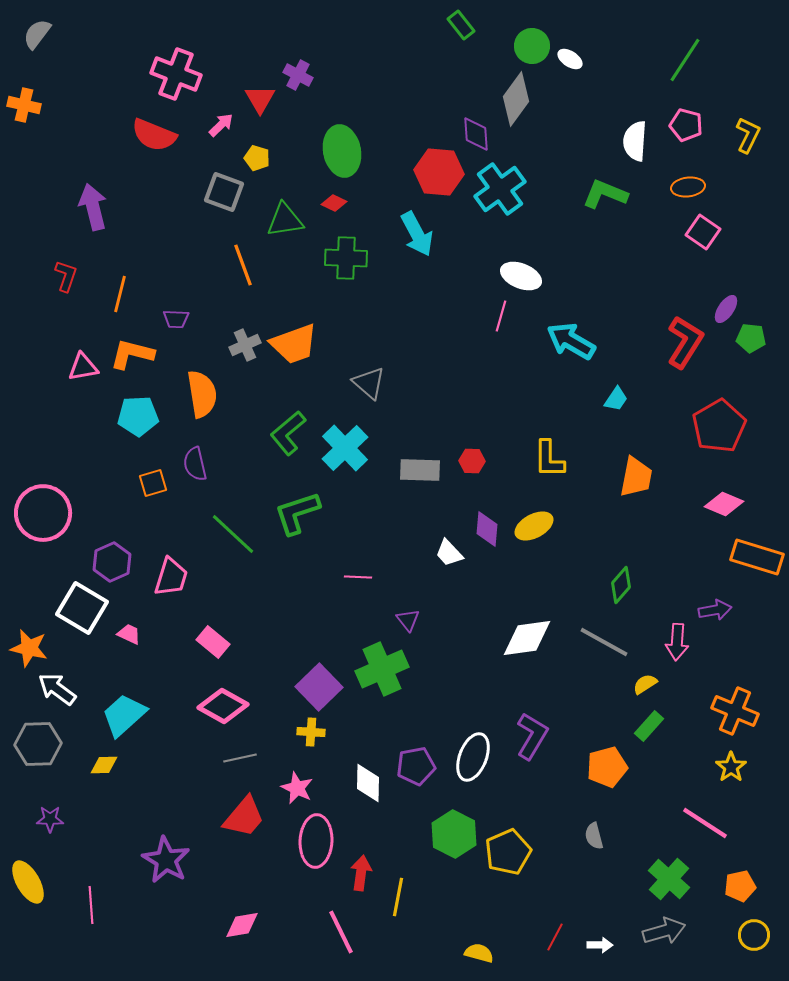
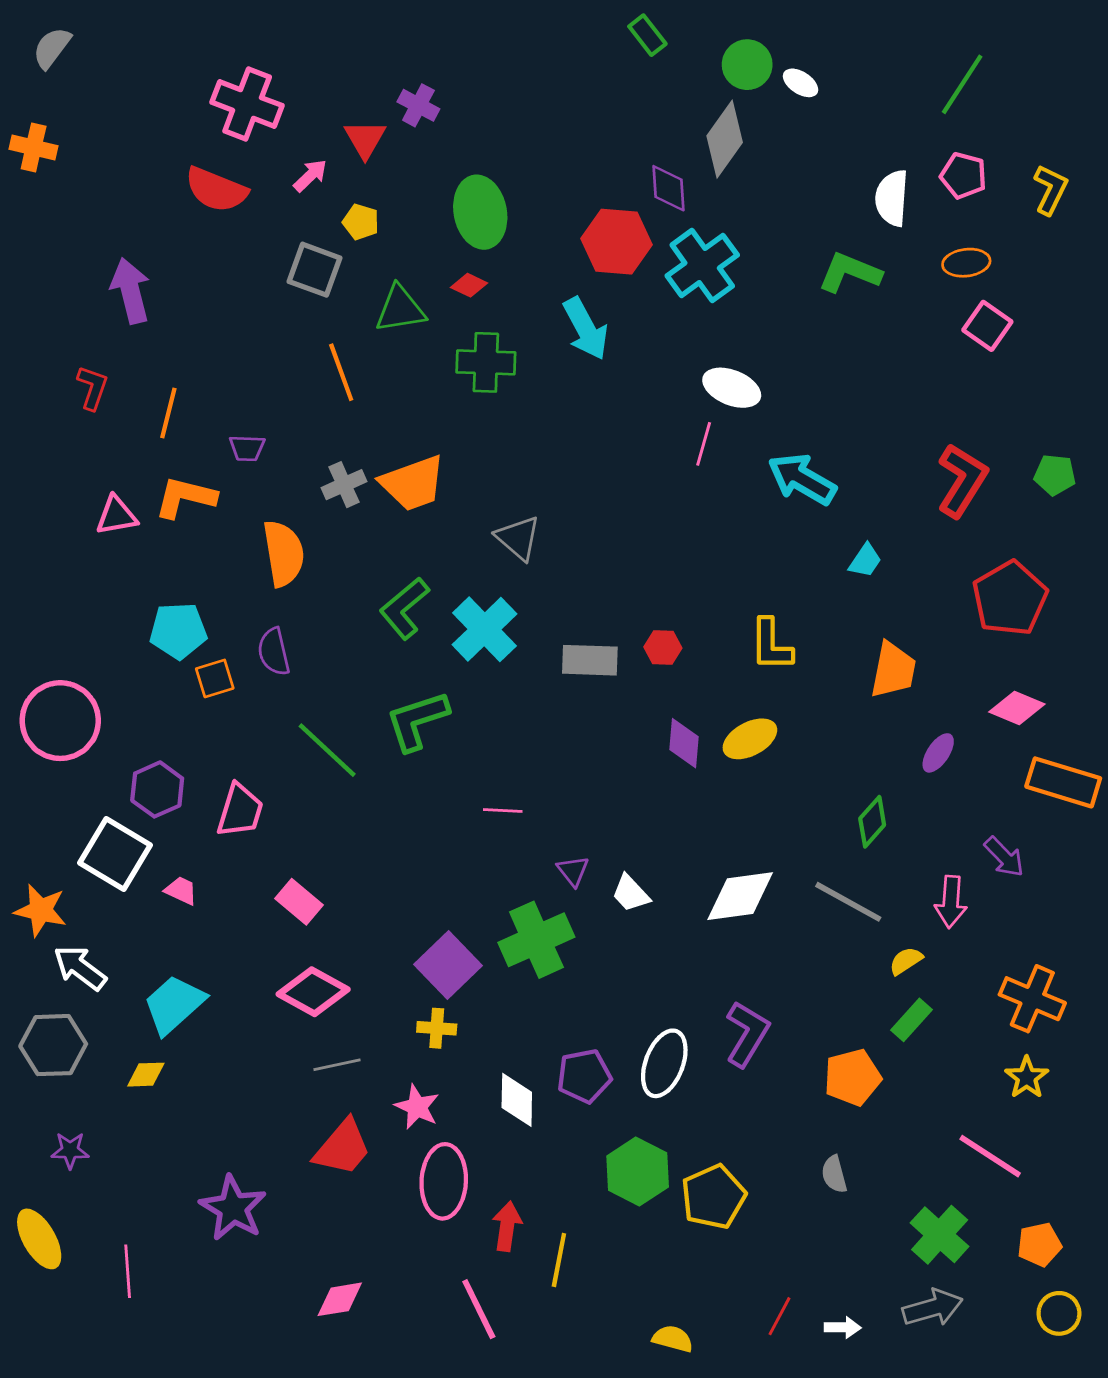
purple ellipse: (726, 309) -> (938, 753), moved
cyan pentagon: (138, 416) -> (178, 631), moved
white trapezoid: (449, 553) -> (631, 893), moved
purple arrow: (715, 610) -> (1004, 857), turned 56

